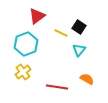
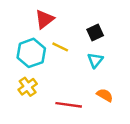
black square: (79, 27) -> (95, 32), turned 32
yellow line: (61, 33) -> (60, 47), moved

